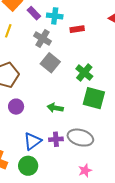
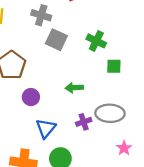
green square: (94, 98) -> (114, 66), size x0.6
blue triangle: (32, 141) -> (46, 128), moved

